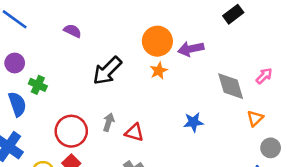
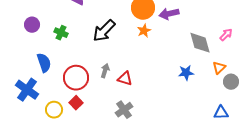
green cross: (38, 85) -> (61, 33), moved
blue semicircle: (17, 104) -> (44, 63), moved
blue star: (193, 122) -> (186, 73), moved
gray circle: (271, 148) -> (231, 82), moved

